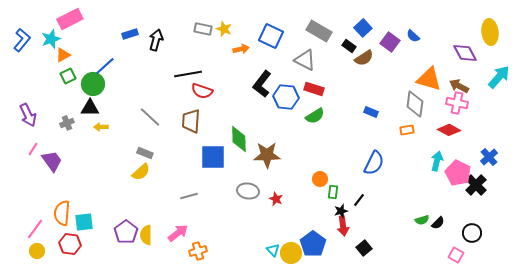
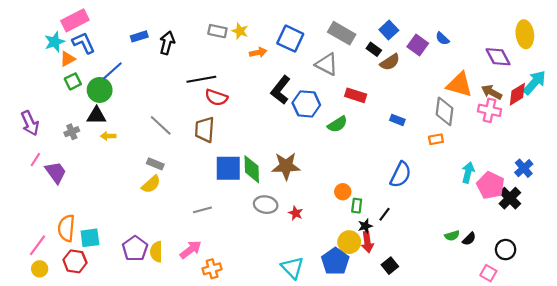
blue L-shape: (22, 40) -> (84, 43), moved, turned -65
red rectangle: (314, 89) -> (356, 95), moved
red diamond: (449, 130) -> (517, 94), moved, turned -60
green diamond: (239, 139) -> (252, 169), moved
cyan triangle: (273, 250) -> (292, 268), size x1.6
yellow circle: (291, 253) -> (349, 242), moved

